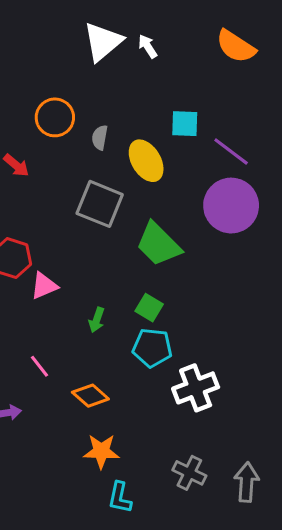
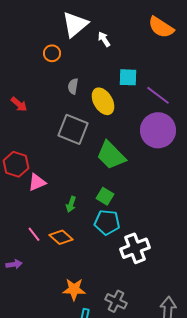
white arrow: (148, 46) -> (104, 39), moved
orange circle: (55, 117) -> (52, 53), moved, size x0.7
orange diamond: (90, 396) -> (61, 237), moved
gray cross: (189, 473) -> (116, 301), moved

